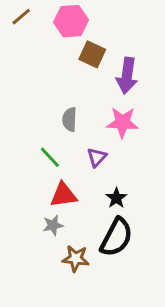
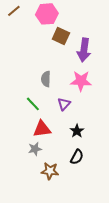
black semicircle: (116, 237) -> (77, 157), size x0.6

